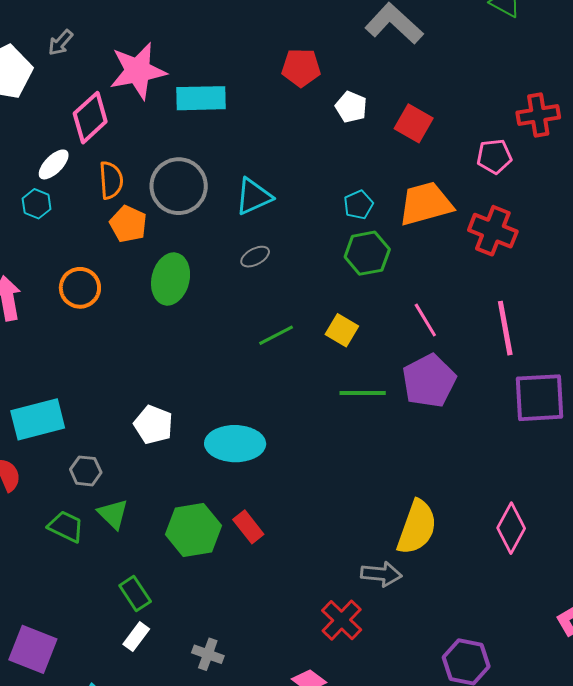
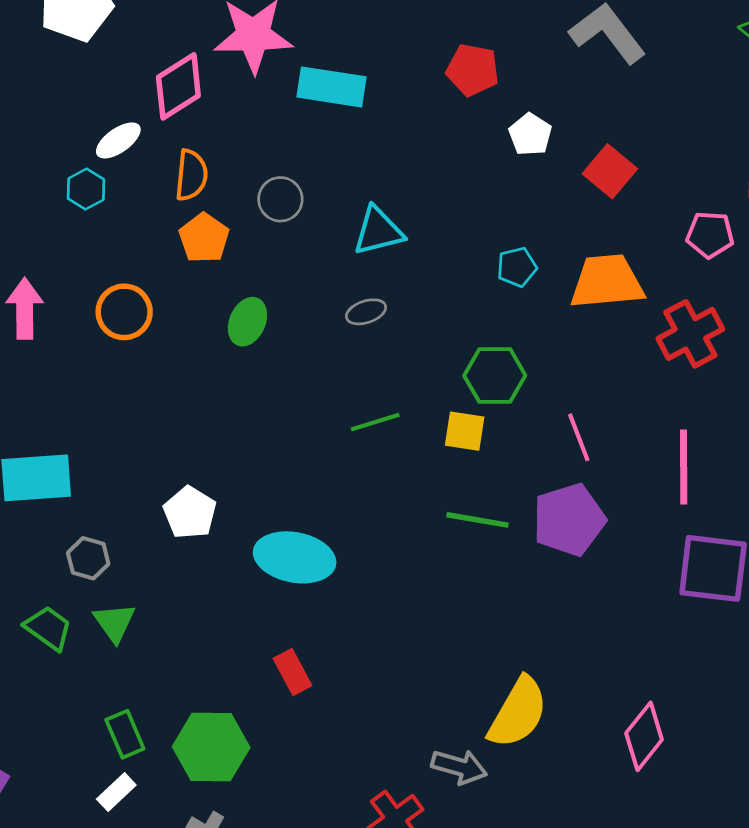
gray circle: (179, 186) -> (280, 199), size x0.6
red cross: (493, 231) -> (690, 334), turned 30
green hexagon: (367, 253) -> (495, 375), moved
green ellipse: (171, 279) -> (247, 322), size x0.7
yellow square: (342, 330) -> (465, 431), turned -32
green hexagon: (193, 530) -> (211, 747), moved

